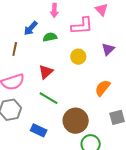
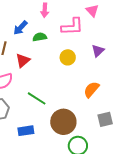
red triangle: (46, 72) -> (23, 60), moved
blue rectangle: (39, 130) -> (26, 131), turned -35

